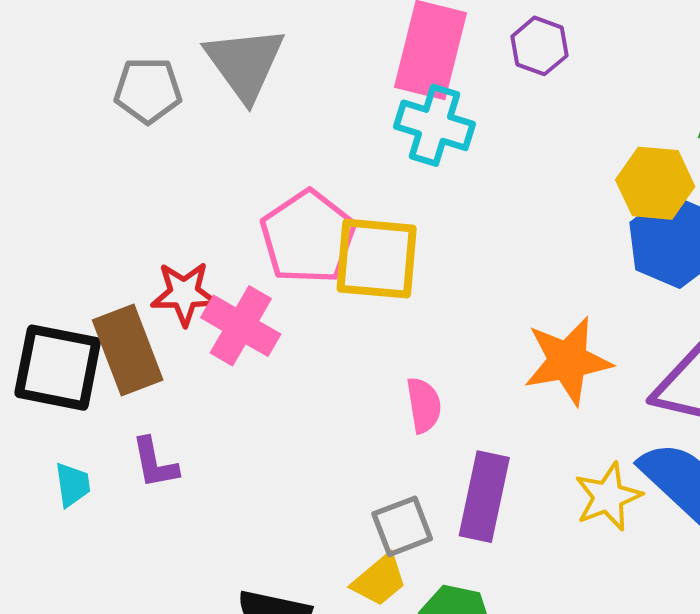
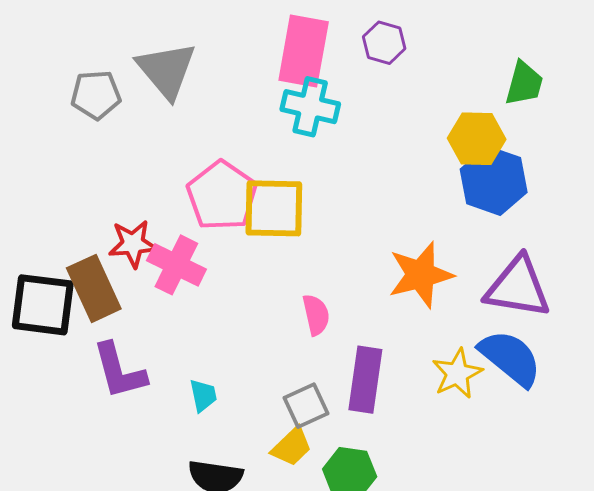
purple L-shape: (155, 463) -> (119, 371), size x1.5
cyan trapezoid: (73, 485) -> (203, 395), moved

